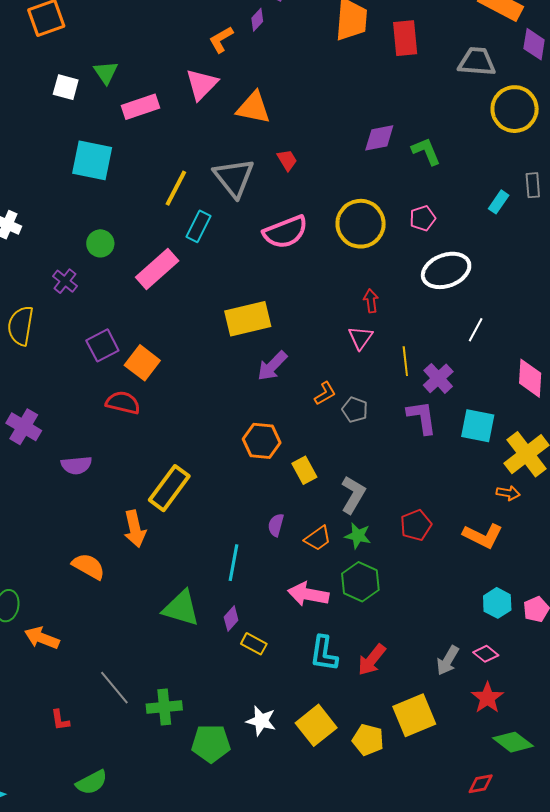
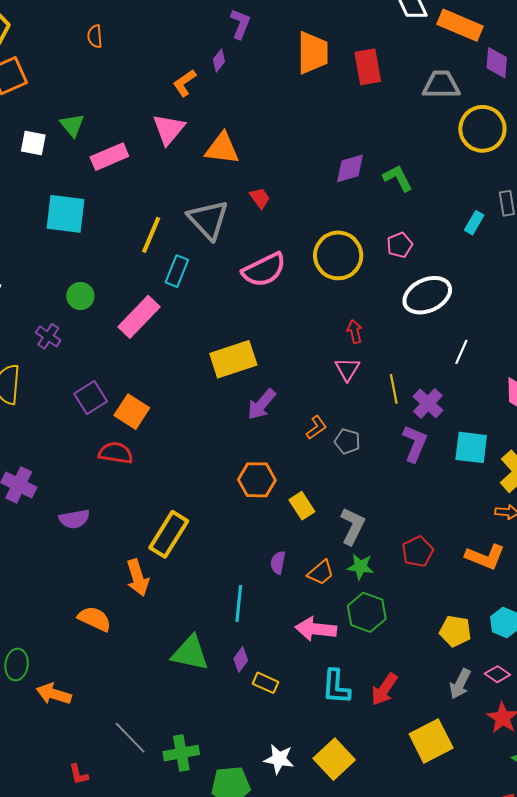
purple L-shape: (422, 417) -> (415, 443), turned 36
yellow pentagon: (368, 740) -> (455, 631), moved

